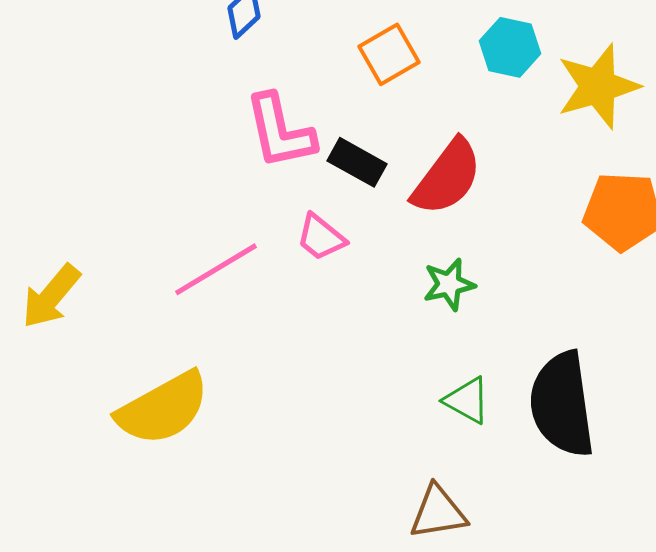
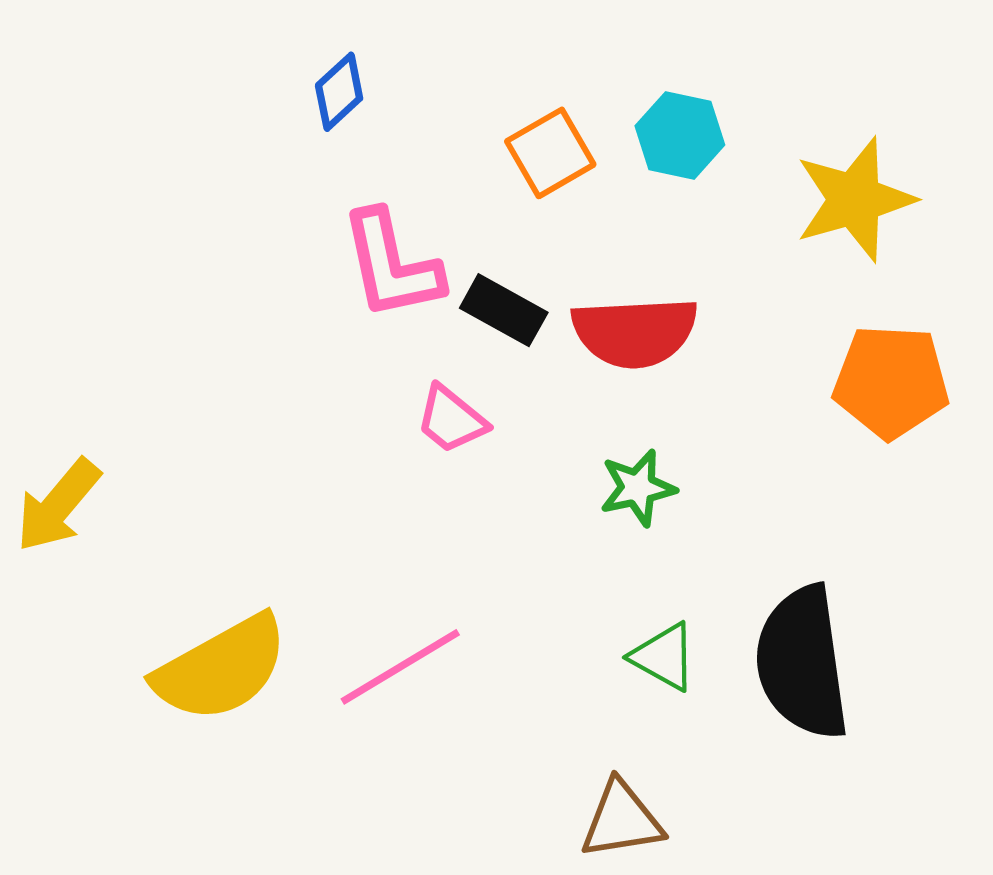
cyan hexagon: (510, 47) -> (680, 135), moved
red semicircle: (447, 177) -> (635, 332), turned 50
pink line: (216, 269) -> (400, 667), moved

